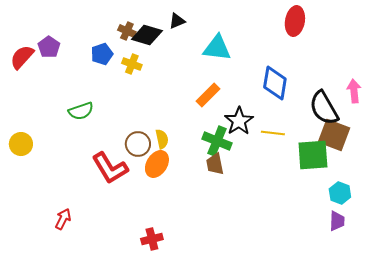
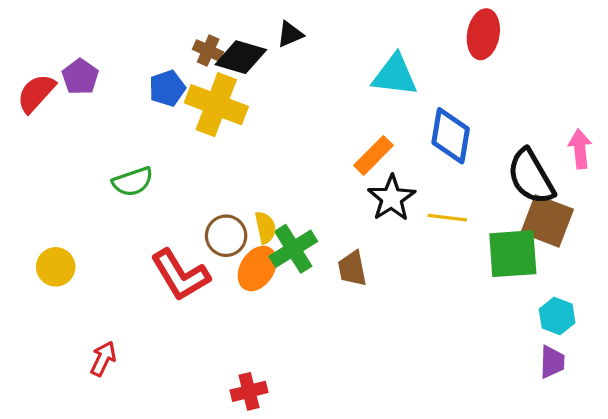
cyan triangle: (217, 48) -> (395, 75), moved
yellow cross: (132, 64) -> (216, 105), size x1.8
orange rectangle: (208, 95) -> (374, 155), moved
green cross: (217, 141) -> (293, 249), moved, turned 36
yellow circle: (21, 144) -> (56, 267), moved

